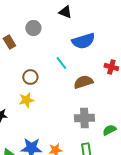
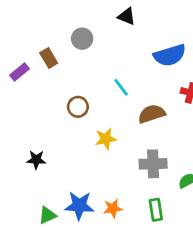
blue semicircle: (83, 41) -> (170, 55), moved
yellow star: (26, 100) -> (106, 139), moved

